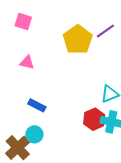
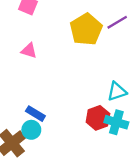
blue rectangle: (37, 105) -> (35, 114), moved

